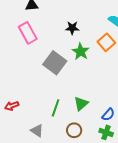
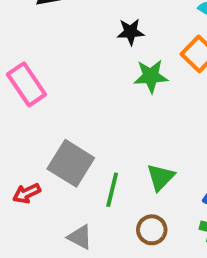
pink rectangle: (28, 33) -> (26, 84), moved
green star: (81, 52) -> (151, 76), turned -30
gray square: (55, 63) -> (71, 163), moved

